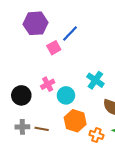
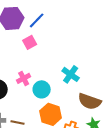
blue line: (70, 33) -> (37, 20), moved

